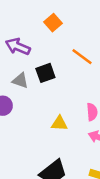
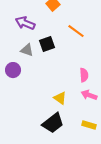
yellow triangle: (59, 123) -> (60, 98), moved, turned 32

